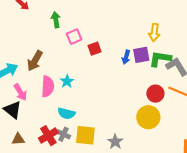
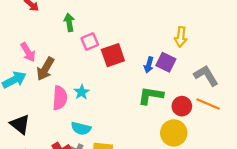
red square: (95, 49) -> (113, 55), size x1.5
purple square: (141, 55) -> (166, 62), turned 36
green L-shape: (160, 59) -> (151, 96), moved
pink arrow: (20, 92) -> (28, 52), moved

